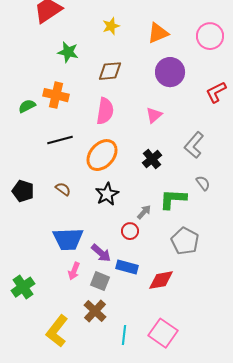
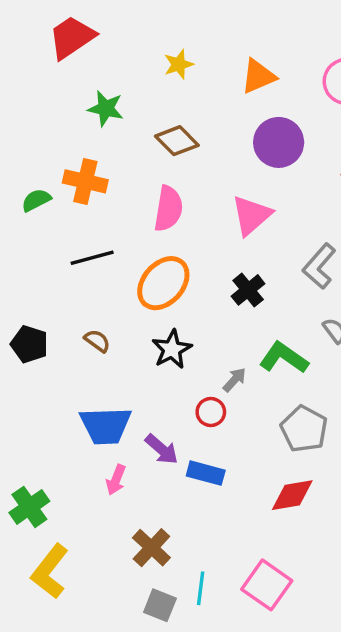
brown diamond: (110, 71) -> (177, 141), turned 50
pink triangle: (154, 115) -> (251, 215), size x1.5
green L-shape: (173, 199) -> (284, 358), turned 32
red diamond: (161, 280) -> (292, 495), moved
gray square: (100, 281) -> (160, 605), moved
yellow L-shape: (57, 331) -> (50, 571), moved

